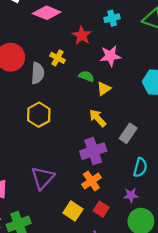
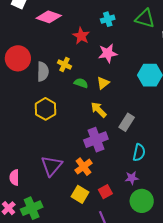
yellow cross: (58, 58) -> (65, 65), moved
green semicircle: (86, 76) -> (81, 83), moved
orange cross: (91, 181) -> (84, 167), moved
red square: (101, 209) -> (105, 192), turned 32

